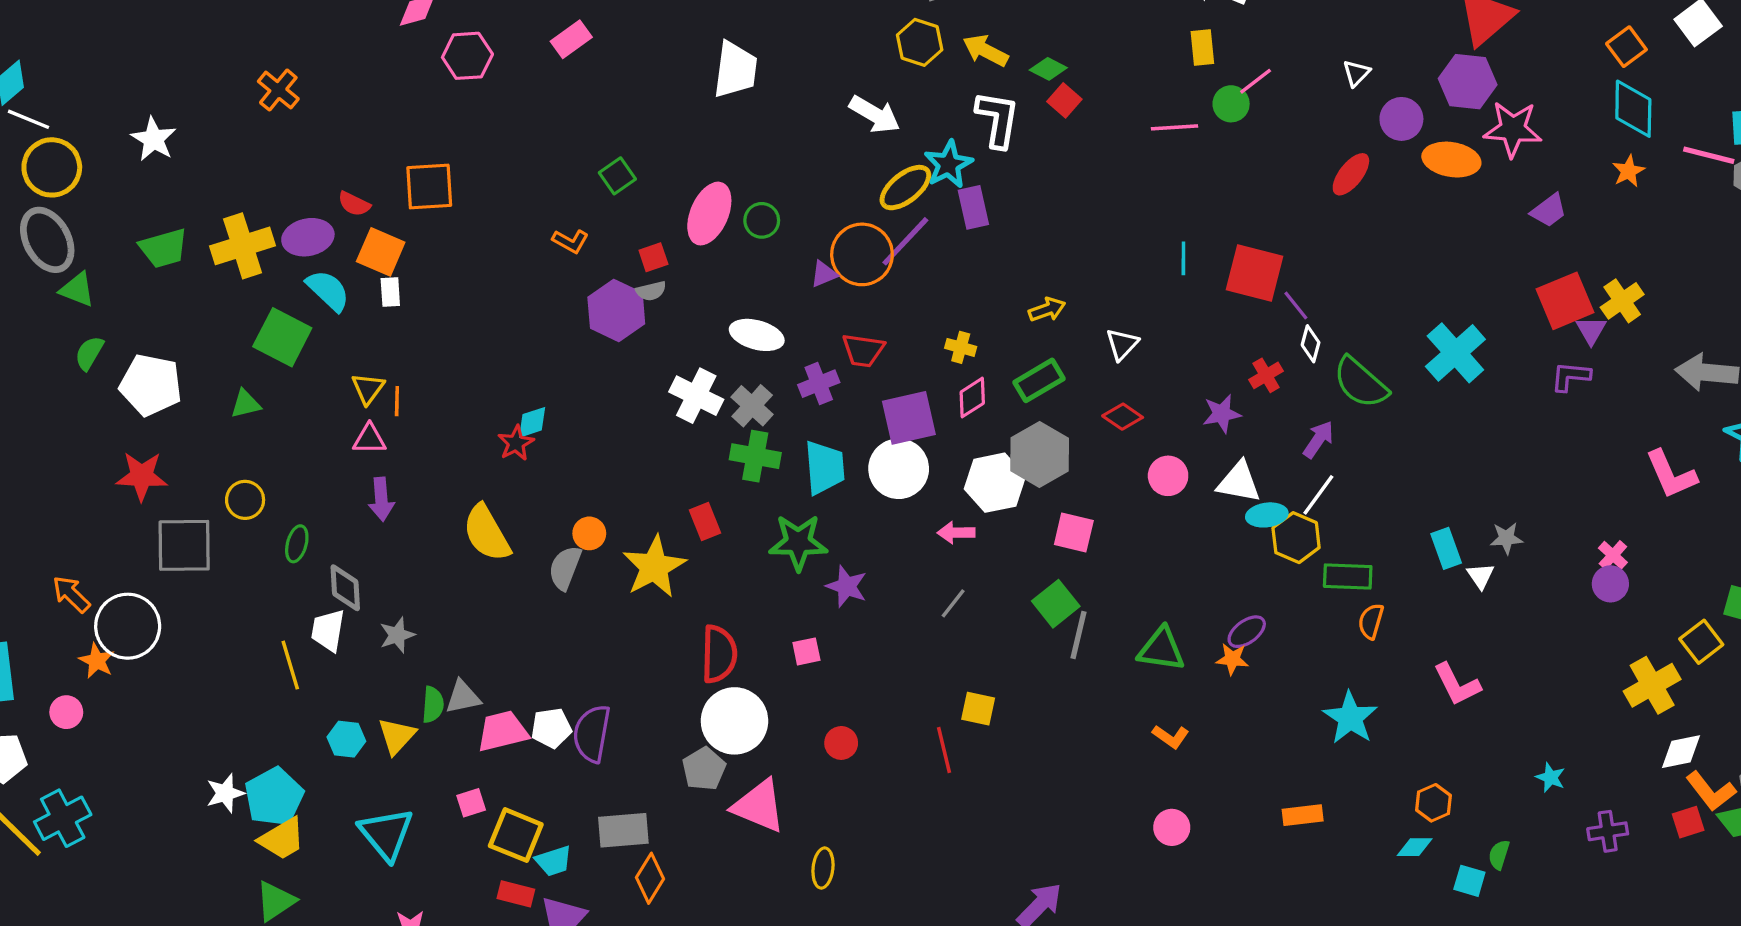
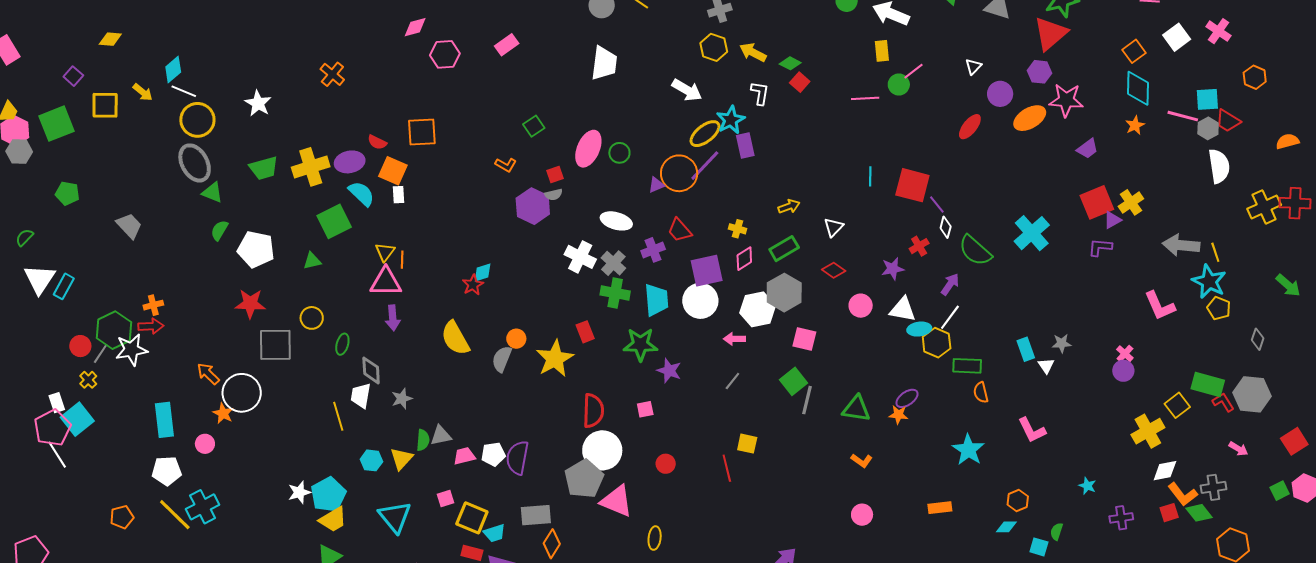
purple hexagon: (1468, 82) -> (1040, 72), size x0.7
white L-shape: (998, 119) -> (760, 93), size x0.7
orange ellipse: (1451, 160) -> (1030, 118), turned -40
purple triangle: (1591, 330) -> (1112, 220), turned 30
green square: (282, 337) -> (334, 221), turned 36
red trapezoid: (863, 350) -> (680, 230), turned 40
pink triangle: (369, 439) -> (386, 282), size x1.6
orange semicircle: (1371, 621) -> (981, 392), turned -30
pink trapezoid: (503, 731) -> (464, 456), size x0.7
gray pentagon: (704, 769) -> (584, 479), size x1.5

